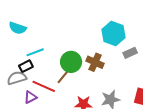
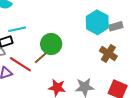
gray rectangle: (130, 53) -> (116, 26), moved
brown cross: (95, 62) -> (108, 53), moved

